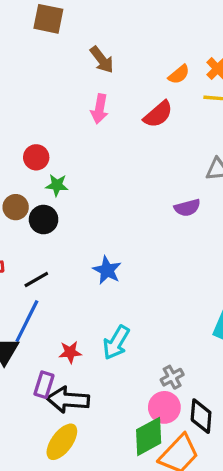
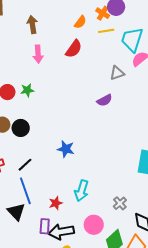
brown arrow: (102, 60) -> (32, 24), turned -138
green star: (57, 185) -> (27, 90), moved
blue line: (27, 321) -> (25, 191), turned -32
pink circle: (164, 407) -> (94, 225), moved

